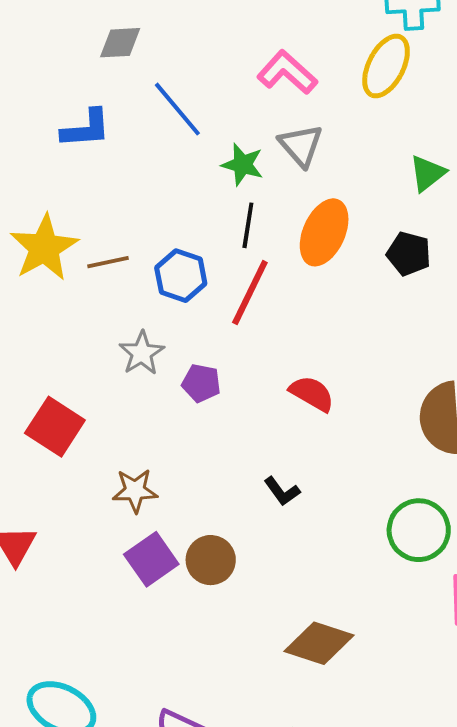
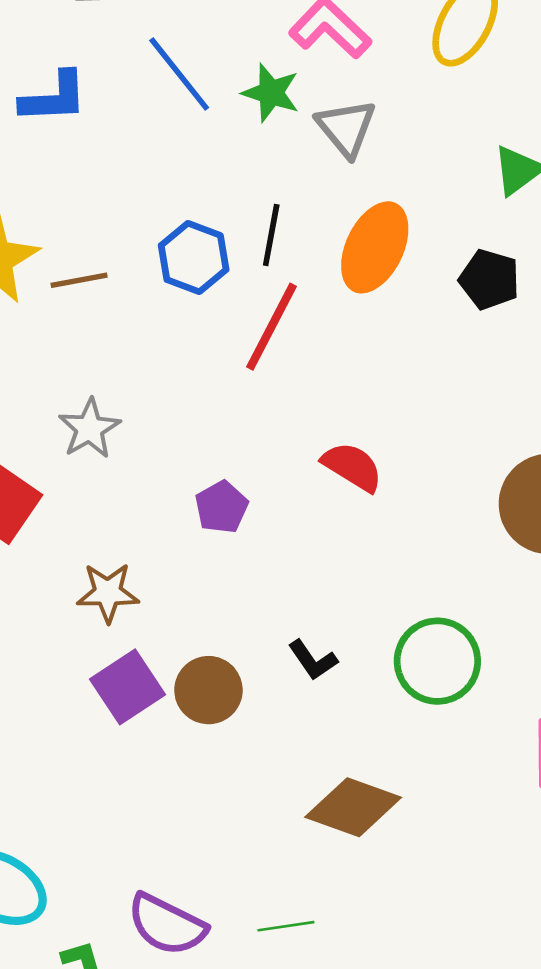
green star: (243, 165) -> (271, 93), moved
blue hexagon: (181, 276) -> (194, 258), moved
gray star: (142, 353) -> (89, 429), moved
purple pentagon: (201, 383) -> (221, 507), moved, turned 30
black L-shape: (282, 491) -> (313, 660), moved
green circle: (419, 530) -> (437, 661), moved

